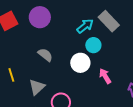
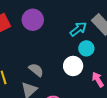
gray semicircle: (45, 55) -> (36, 70), moved

